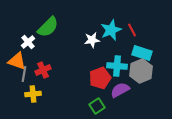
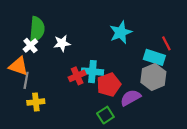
green semicircle: (48, 27) -> (37, 29), moved, turned -40
red line: (132, 30) -> (166, 43), moved
white star: (92, 40) -> (62, 43), moved
cyan cross: (117, 66) -> (92, 72), moved
red cross: (43, 70) -> (77, 76), moved

